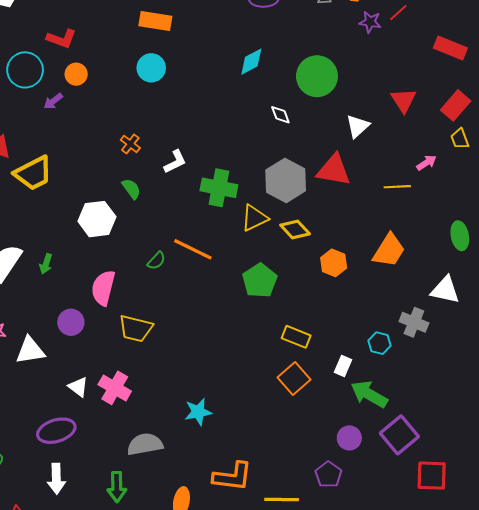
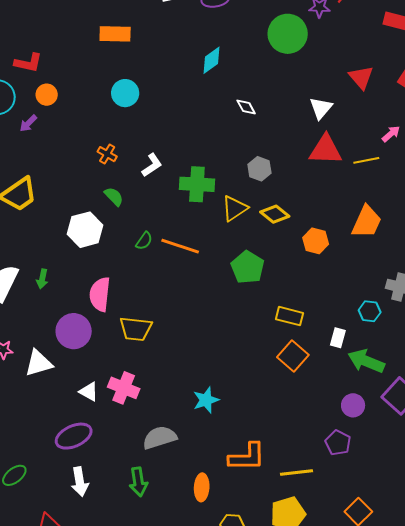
cyan circle: (151, 68) -> (125, 93), moved
green circle: (317, 76) -> (288, 34), moved
red triangle: (334, 170) -> (326, 150), moved
gray hexagon: (286, 180) -> (259, 169), size x0.6
green semicircle: (156, 261) -> (144, 241), moved
purple circle: (71, 322) -> (74, 331), size x1.4

